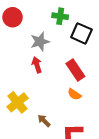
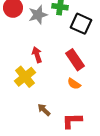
gray star: (40, 42) -> (38, 15), moved
yellow cross: (18, 102) -> (25, 77), moved

